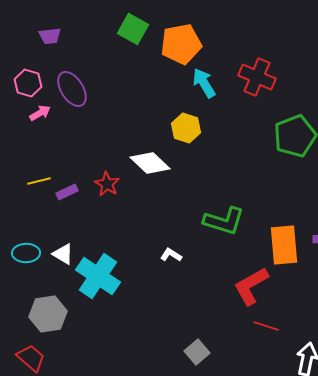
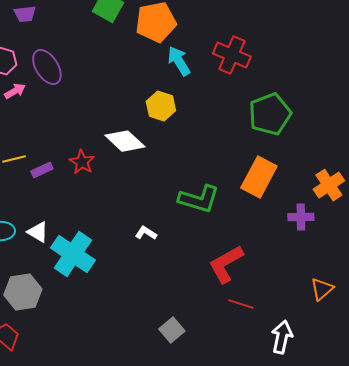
orange rectangle: (284, 245) -> (259, 177), moved, turned 33

